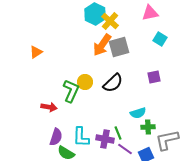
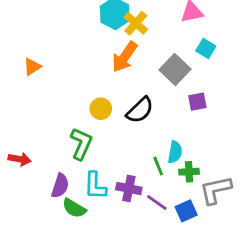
gray square: (119, 47) -> (175, 69), moved, turned -30
green L-shape: (71, 91) -> (81, 144), moved
red arrow: (49, 107) -> (20, 159), moved
cyan semicircle: (138, 113) -> (175, 152), turned -63
green line: (118, 133) -> (158, 166), moved

